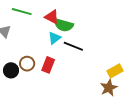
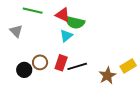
black line: (73, 46) -> (77, 66), moved, turned -36
brown star: (109, 88) -> (107, 76), moved

